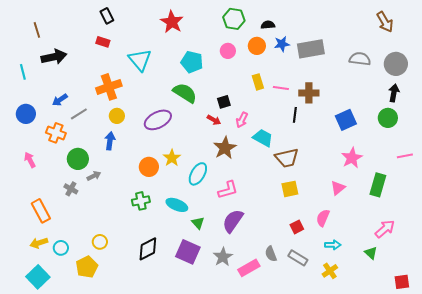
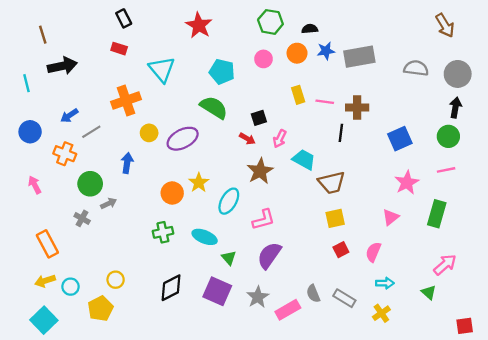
yellow circle: (117, 116) -> (149, 133), moved
pink line: (405, 156) -> (446, 170), moved
red square: (297, 227) -> (341, 250), moved

